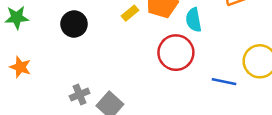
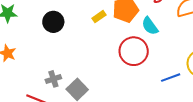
cyan semicircle: (194, 20) -> (150, 26), turned -30
blue line: (224, 82) -> (171, 78), turned -36

